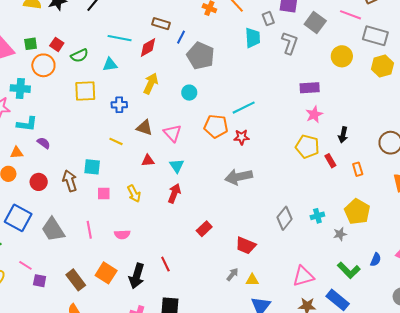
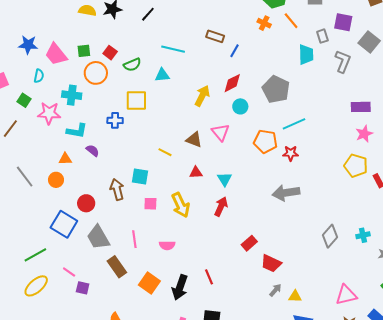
red diamond: (148, 48) -> (232, 83), moved
gray pentagon: (201, 56) -> (276, 89), moved
blue cross: (119, 105) -> (115, 120), moved
pink triangle: (172, 133) -> (220, 132), moved
red circle: (39, 182) -> (86, 203), moved
yellow arrow: (134, 194) -> (181, 205), size x1.4
red trapezoid: (246, 245) -> (271, 263), moved
brown rectangle: (76, 280) -> (117, 267), moved

